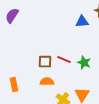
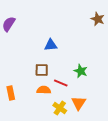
blue triangle: (82, 22) -> (51, 45), moved
red line: (64, 60) -> (61, 83), moved

